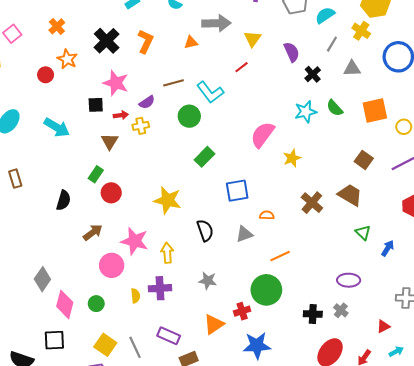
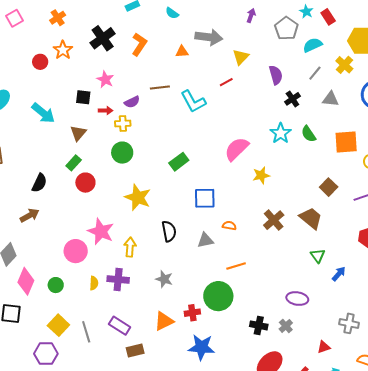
pink star: (116, 83) -> (105, 79), size x0.7
cyan star: (306, 112) -> (281, 133), turned -30
green circle: (189, 116) -> (122, 153), moved
brown triangle: (110, 141) -> (78, 133), moved
brown arrow: (93, 232) -> (30, 215), moved

